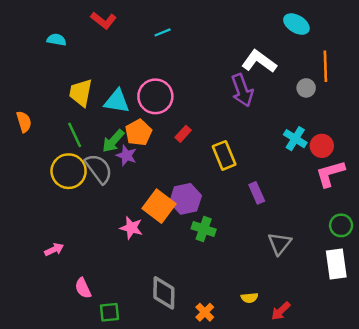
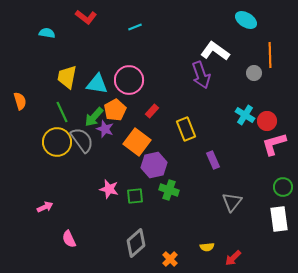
orange square: (159, 206) -> (137, 142), moved
gray diamond: (164, 293) -> (136, 243), turned 48
green square: (110, 312) -> (135, 196), moved

